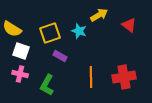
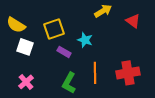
cyan star: (79, 31) -> (85, 40), moved
pink cross: (20, 74) -> (26, 82), moved, turned 35
green L-shape: (47, 85) -> (69, 83), moved

